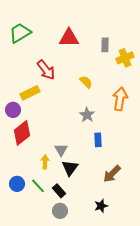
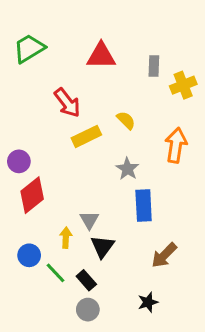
yellow rectangle: (30, 93) -> (86, 136), moved
blue rectangle: (98, 140) -> (144, 205), size x1.5
blue circle: (17, 184) -> (29, 255), moved

